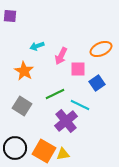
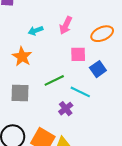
pink arrow: (61, 56) -> (66, 25), moved
gray square: (22, 106) -> (20, 93), turned -30
purple cross: (66, 121) -> (66, 109), size x0.6

